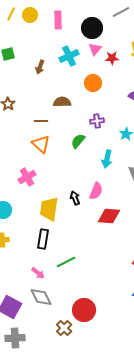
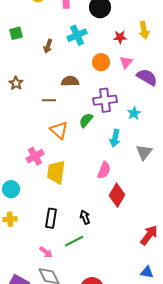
pink triangle: (95, 49) -> (126, 62), moved
purple cross: (97, 121) -> (105, 100), size x1.6
orange triangle: (41, 144) -> (59, 130), moved
black arrow: (75, 198) -> (85, 217), moved
yellow trapezoid: (49, 209) -> (56, 172), moved
red diamond: (109, 216) -> (117, 195), turned -65

